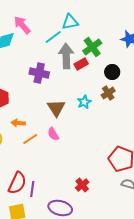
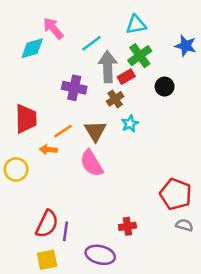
cyan triangle: (70, 22) -> (136, 25), moved
brown cross: (108, 93) -> (115, 99), moved
pink semicircle: (53, 134) -> (92, 163), size x1.6
orange line: (30, 139) -> (63, 131), moved
red cross: (82, 185) -> (127, 226), turned 32

